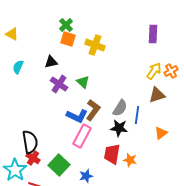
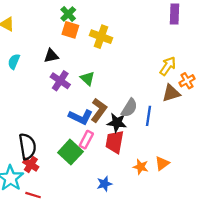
purple rectangle: (153, 34) -> (175, 14), moved
orange cross: (171, 71) -> (187, 81), moved
black star: (119, 128) -> (117, 123), moved
orange triangle: (161, 133) -> (162, 163), moved
pink rectangle: (82, 136) -> (86, 140), size x0.7
red trapezoid: (112, 154) -> (115, 142), moved
green square: (59, 165) -> (70, 152), moved
blue star: (86, 176) -> (104, 184), moved

